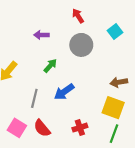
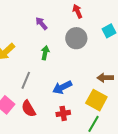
purple arrow: (41, 35) -> (41, 23), turned 40
green arrow: (50, 66) -> (45, 53), turned -40
blue arrow: (64, 92) -> (62, 87), moved

